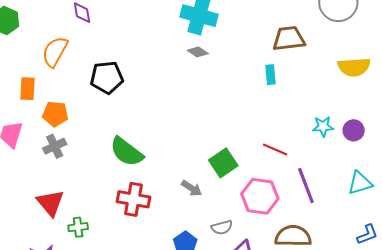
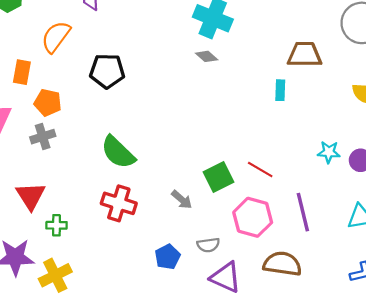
red line: (275, 150) -> (260, 170), moved

